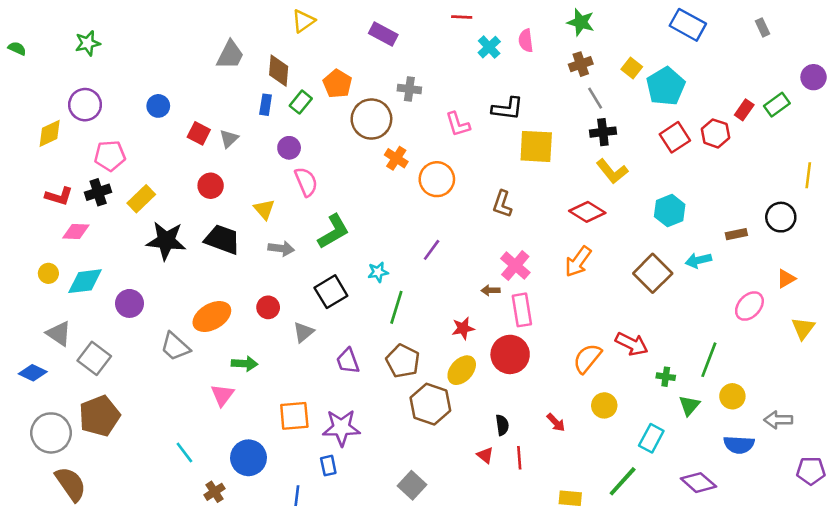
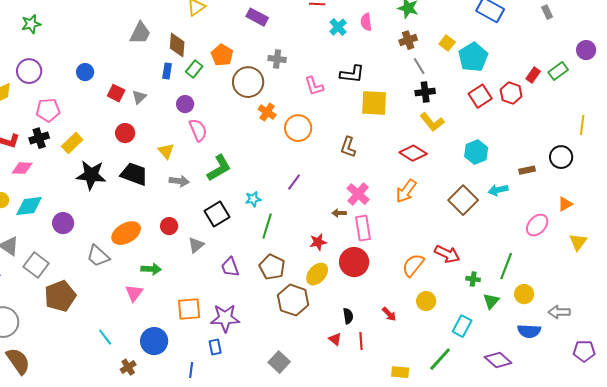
brown pentagon: (99, 416) -> (60, 296), moved

